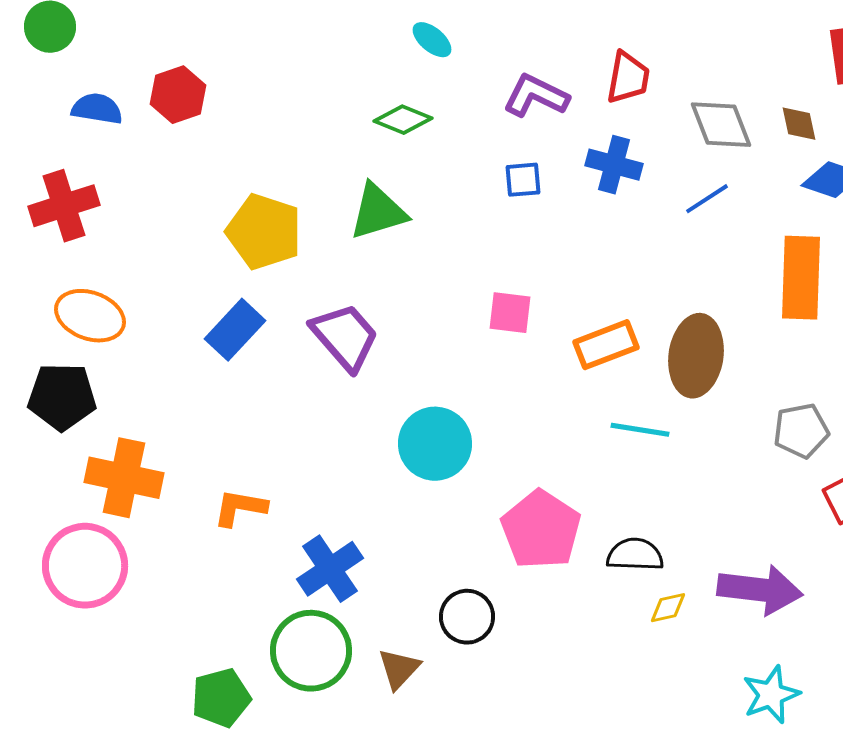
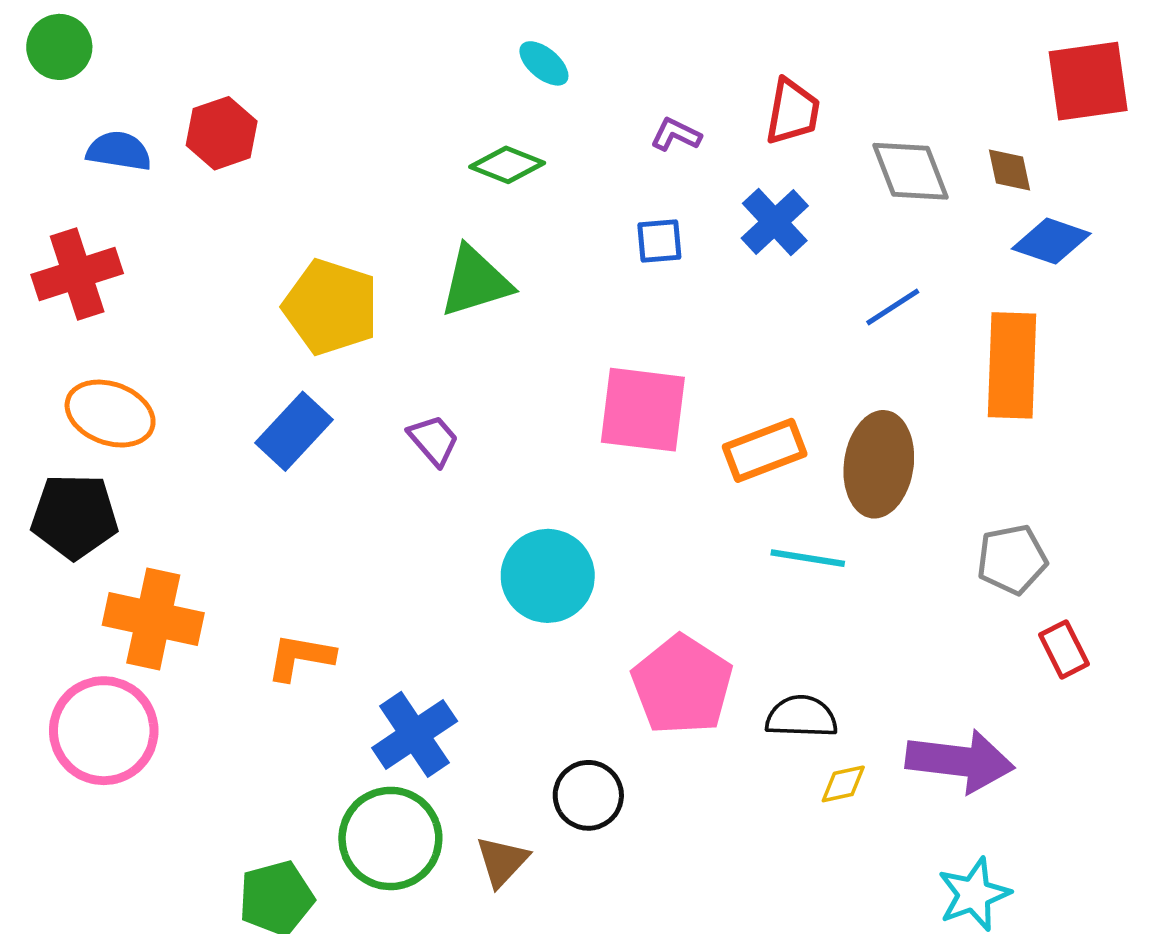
purple L-shape: (536, 96) -> (676, 134), size x0.6
blue cross: (614, 165) -> (775, 222), turned 32
blue line: (707, 199) -> (893, 307), moved
pink square: (510, 313) -> (643, 410), size x1.6
purple trapezoid: (345, 337) -> (434, 440), size x0.6

